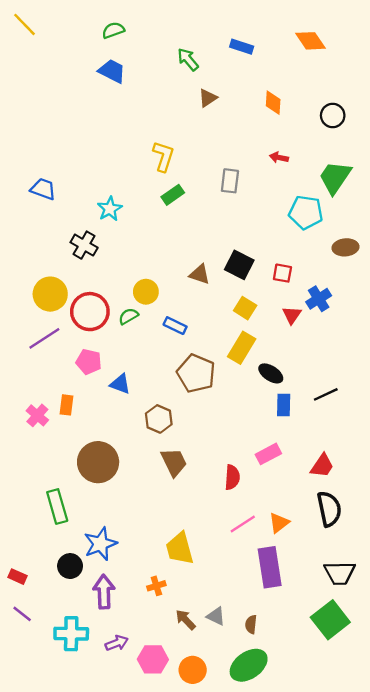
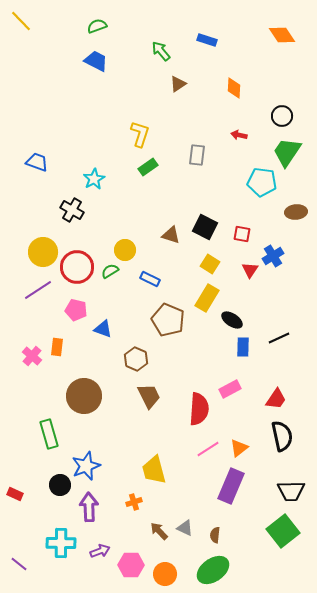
orange diamond: (310, 41) -> (282, 35), moved
black circle: (333, 115) -> (282, 116), moved
red semicircle: (232, 477) -> (199, 409), size x1.5
purple rectangle: (270, 567) -> (231, 486), turned 32
purple line: (22, 614) -> (19, 564), moved

